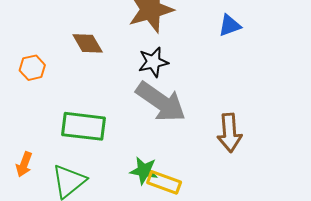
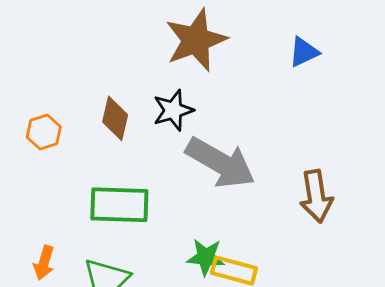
brown diamond: (88, 43) -> (115, 118), moved, turned 48
black star: (153, 62) -> (173, 110), moved

